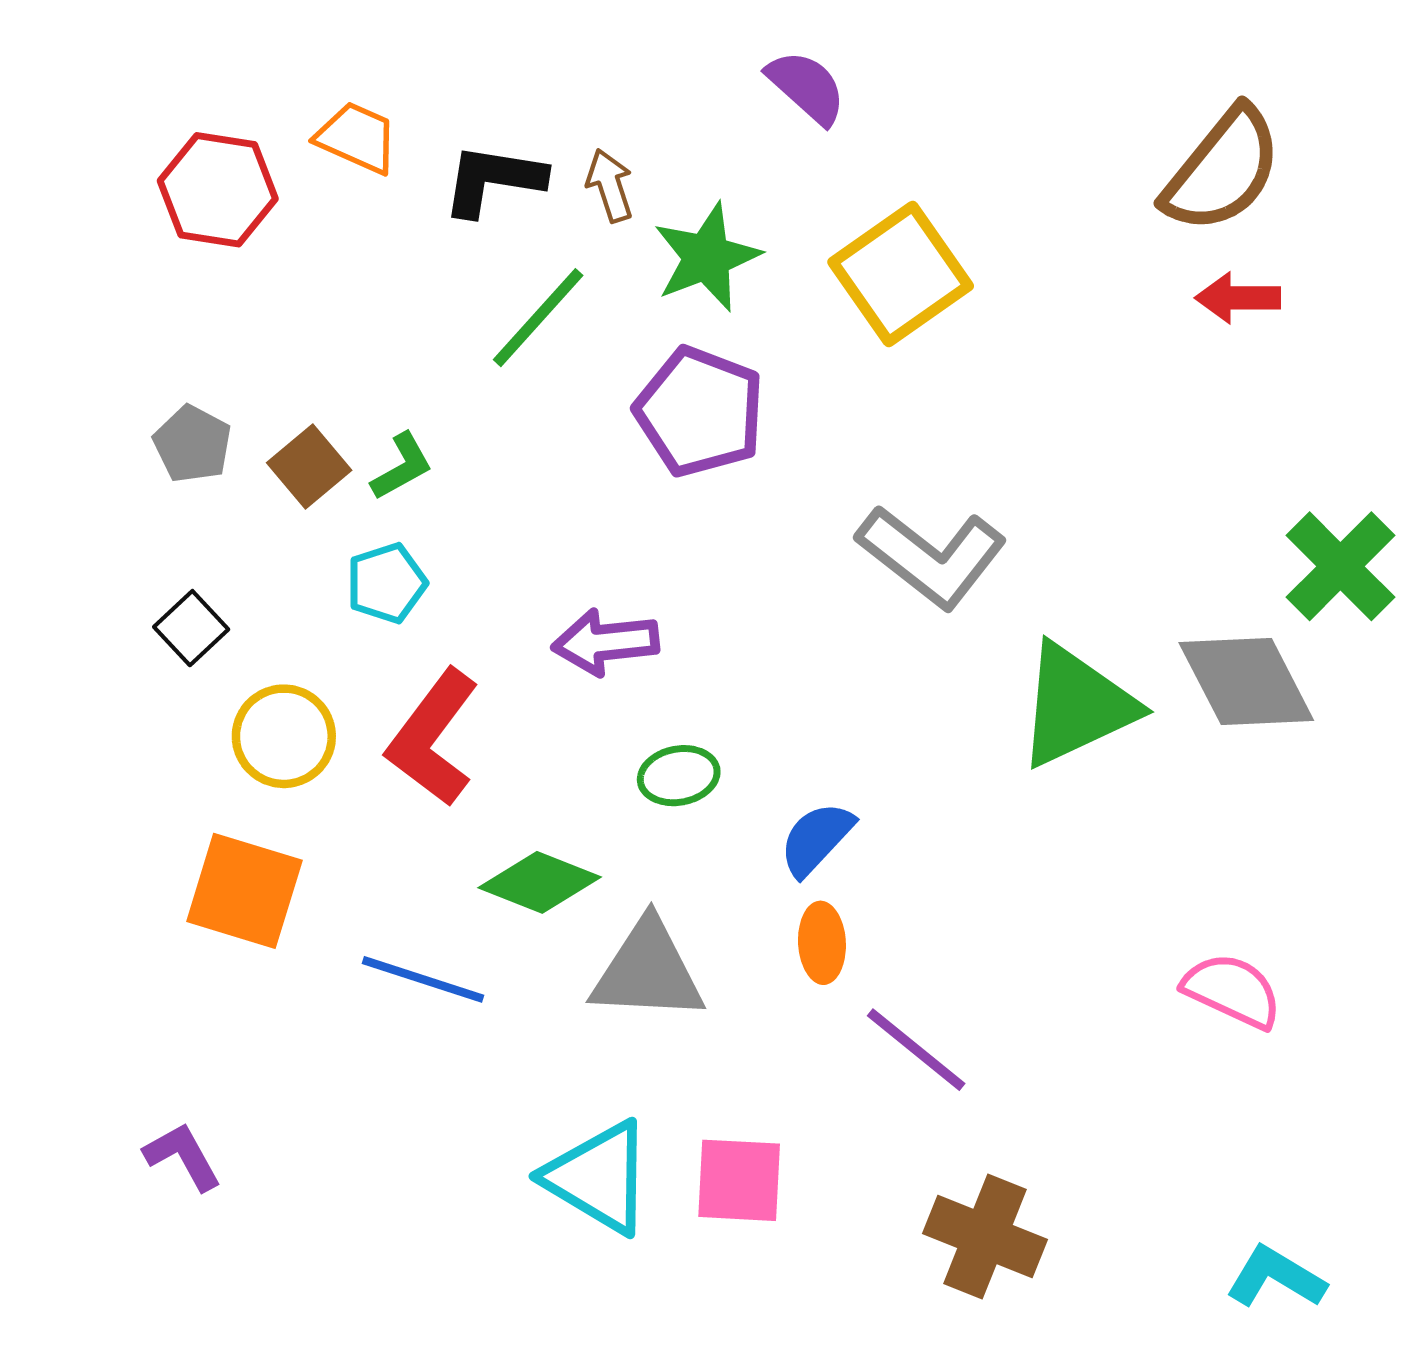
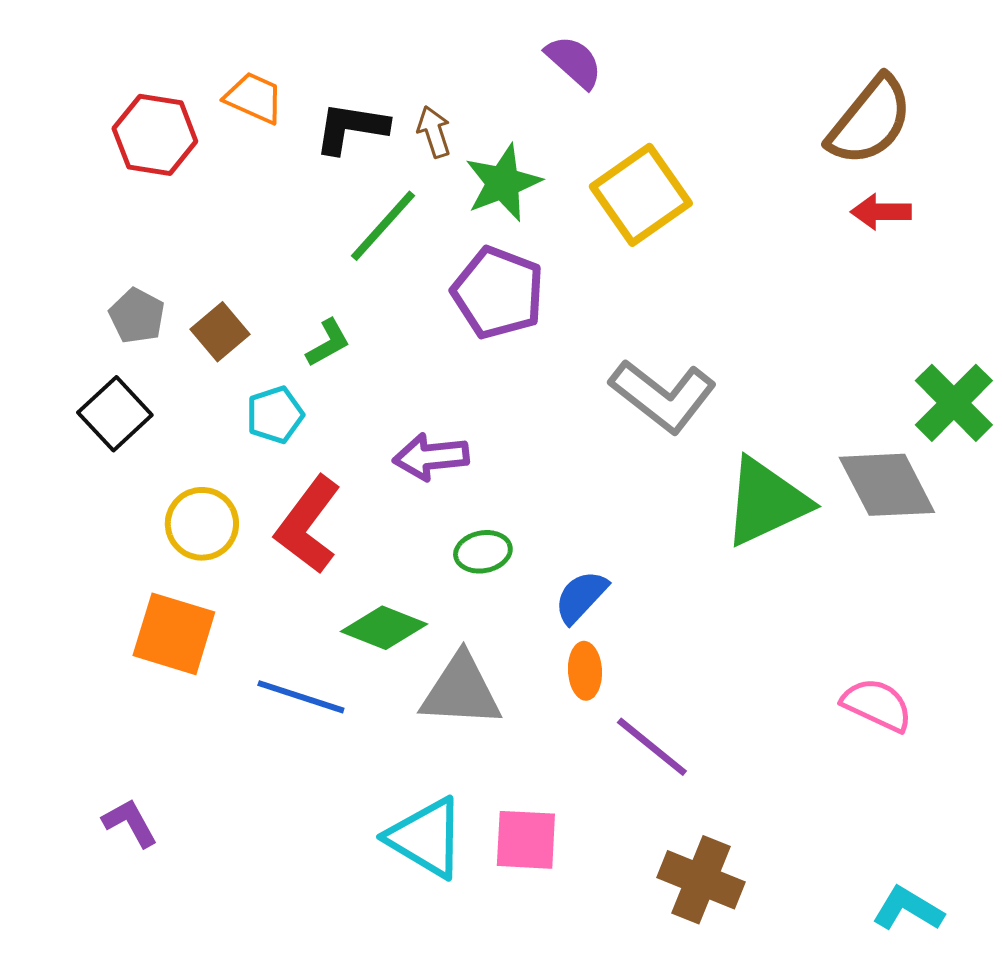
green L-shape: (402, 466) -> (328, 343), moved
black square: (191, 628) -> (115, 414), moved, size x1.4

